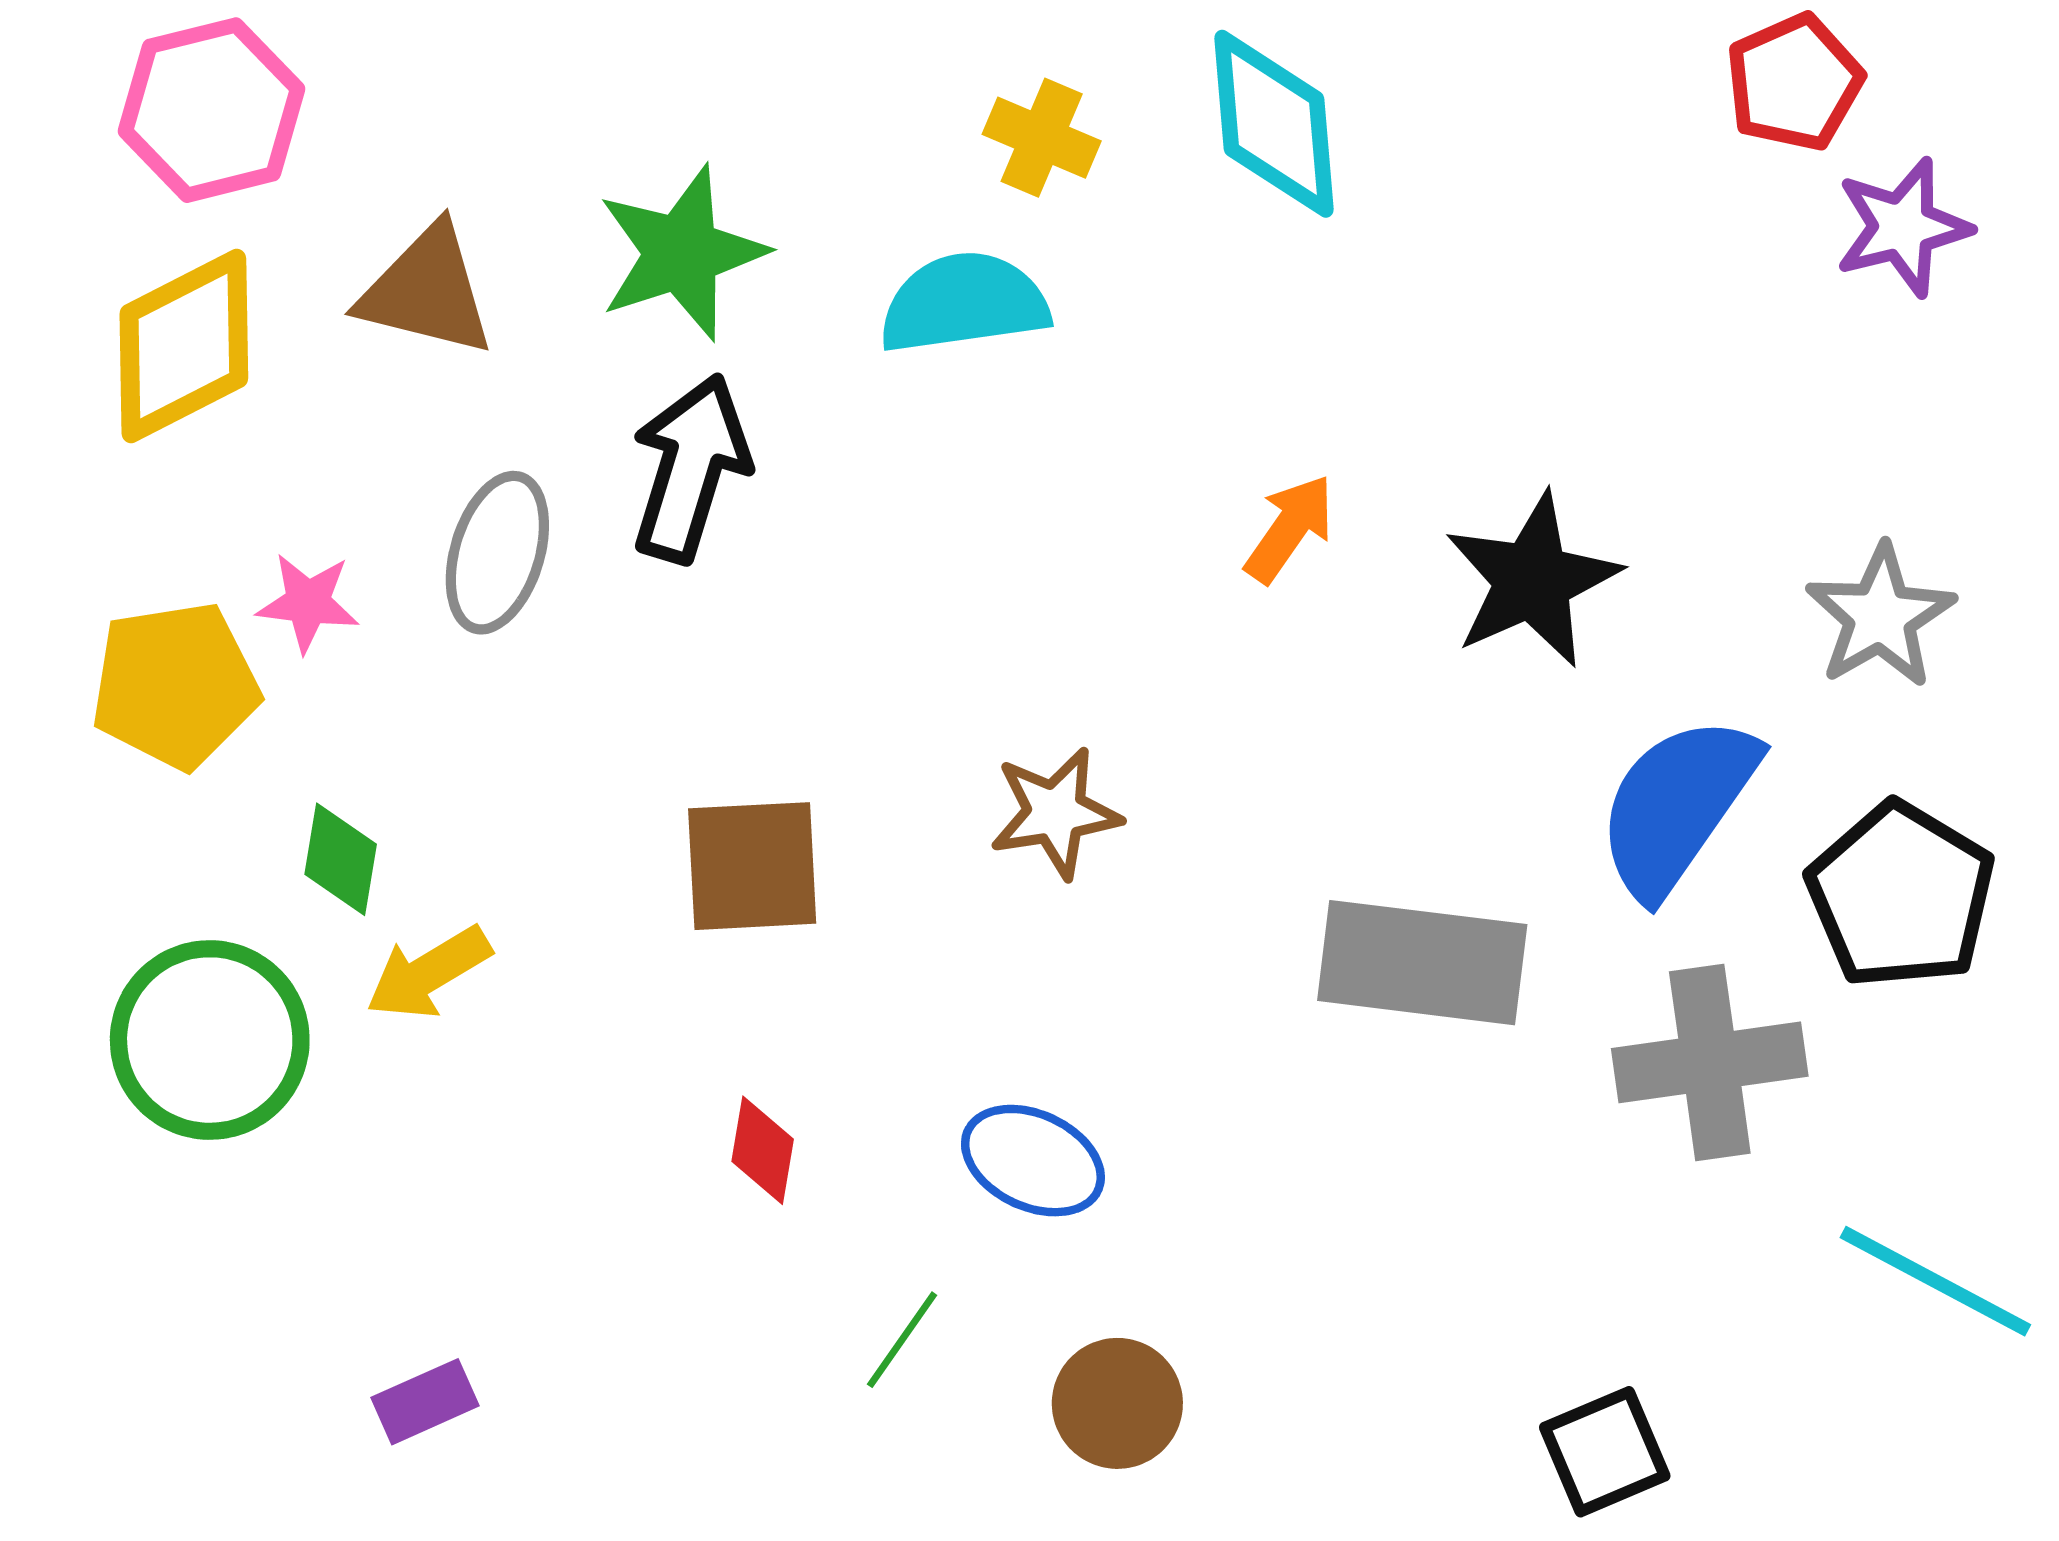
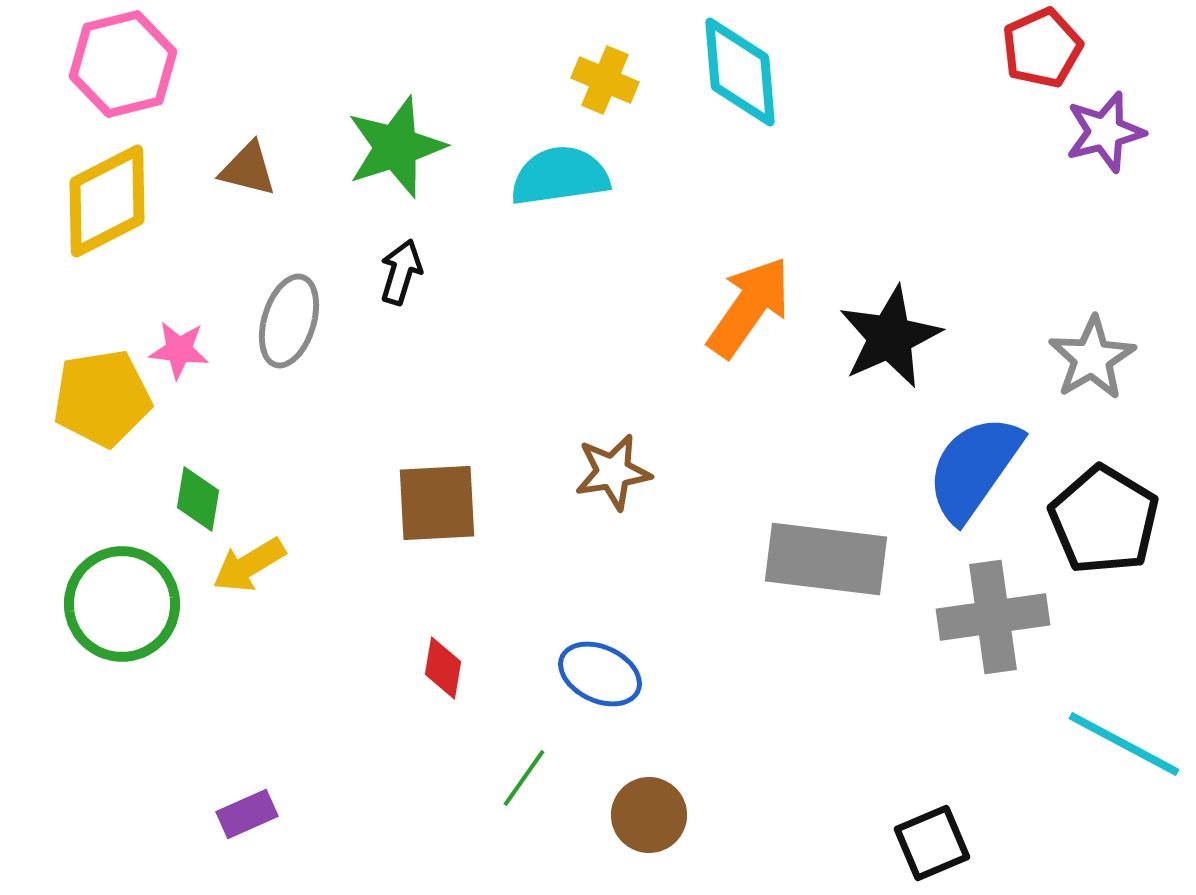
brown triangle: (427, 291) -> (248, 169), size x0.7
black arrow: (690, 468) -> (401, 272), size x0.6
orange arrow: (1290, 529) -> (749, 307), size x1.6

